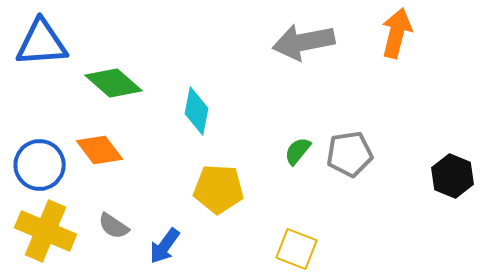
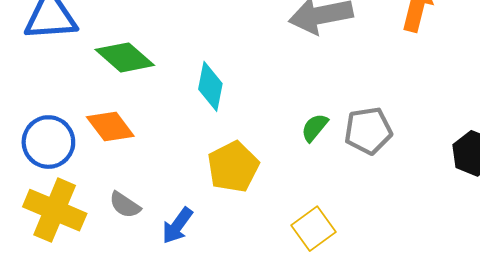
yellow pentagon: (219, 189) -> (233, 167), turned -30
yellow square: (297, 249) -> (314, 229), turned 33

